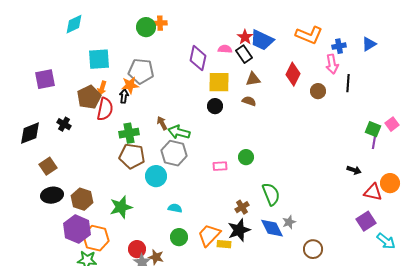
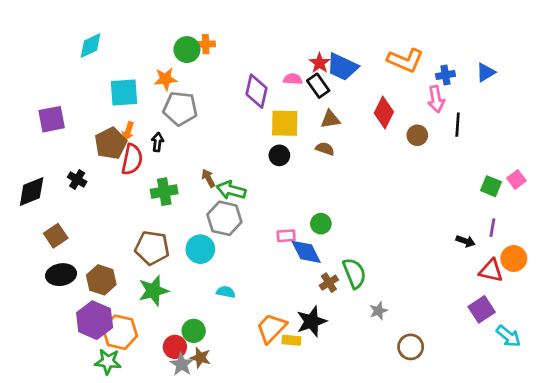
orange star: (130, 85) -> (166, 79), moved
purple line: (374, 142) -> (492, 228), moved
brown pentagon: (132, 156) -> (152, 248), moved
brown cross: (242, 207) -> (329, 283), moved
blue diamond: (272, 228) -> (306, 252), moved
green circle: (179, 237) -> (194, 331), moved

